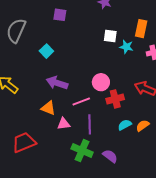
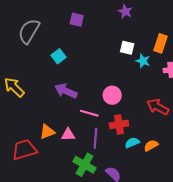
red cross: (115, 99) -> (119, 124), moved
pink line: (81, 102) -> (89, 113), turned 30
orange triangle: (48, 108) -> (47, 132), moved, turned -49

